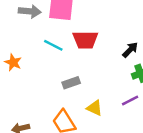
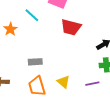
cyan line: (53, 45) -> (32, 15), moved
gray rectangle: (71, 83) -> (35, 62), moved

